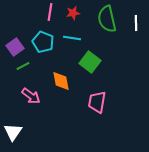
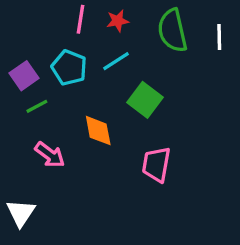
cyan line: (72, 38) -> (116, 61), turned -42

